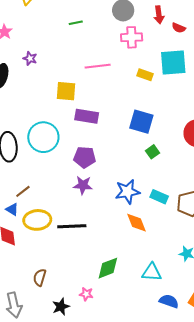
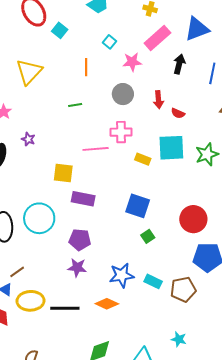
pink cross: (132, 37) -> (121, 132), moved
orange diamond: (136, 223) -> (107, 304), moved, turned -45

